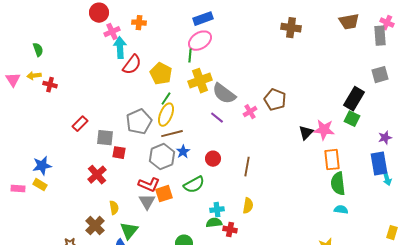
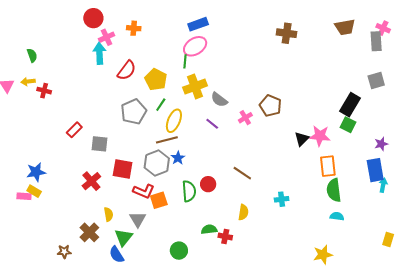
cyan arrow: (120, 48) -> (99, 53), moved
gray semicircle: (224, 94) -> (219, 100), size x0.7
yellow ellipse: (166, 115) -> (174, 121), moved
gray pentagon: (139, 122) -> (134, 112), moved
red square: (119, 153) -> (123, 169), moved, size x1.5
red circle: (213, 159) -> (208, 184), moved
brown line: (247, 167) -> (242, 173), turned -66
cyan arrow: (387, 179) -> (383, 185), turned -152
green semicircle: (194, 185) -> (189, 191), turned -65
pink rectangle: (18, 189) -> (24, 196), moved
gray triangle: (147, 202) -> (138, 219), moved
cyan cross: (217, 210) -> (282, 199), moved

